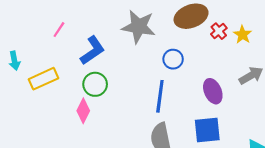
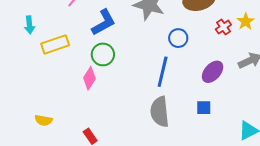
red cross: (219, 31) -> (223, 27), moved
purple ellipse: (213, 91) -> (213, 72), turned 60
blue square: (207, 130) -> (204, 108), size x0.6

